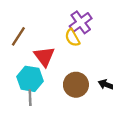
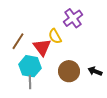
brown line: (18, 36) -> (18, 41), moved
yellow semicircle: (72, 38) -> (55, 36), moved

